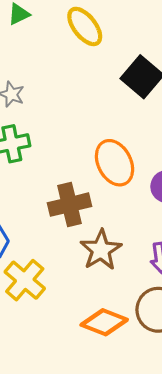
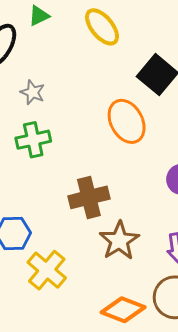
orange ellipse: (115, 163) -> (127, 121), moved

